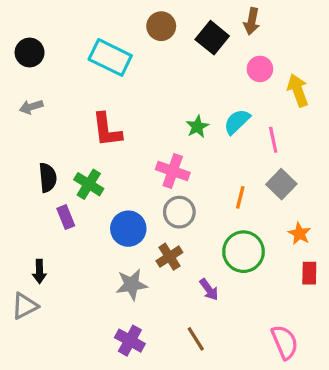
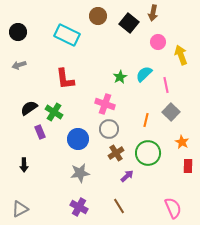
black semicircle: (48, 178) -> (29, 108), turned -120
brown cross: (169, 257) -> (116, 153), moved
purple arrow: (209, 290) -> (127, 176), turned -96
gray triangle: (25, 306) -> (20, 209), moved

